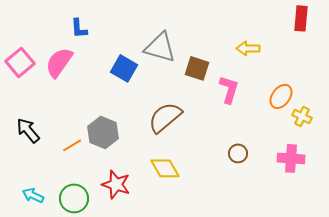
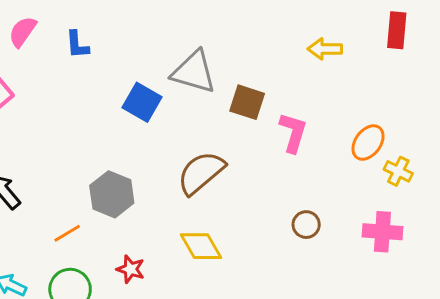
yellow arrow: (248, 48) -> (325, 49), moved
pink semicircle: (59, 62) -> (23, 32), moved, size x0.7
orange line: (72, 145) -> (67, 233), moved
red star: (116, 184) -> (131, 269), size x0.7

